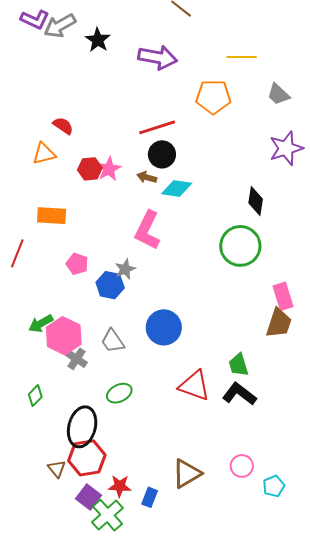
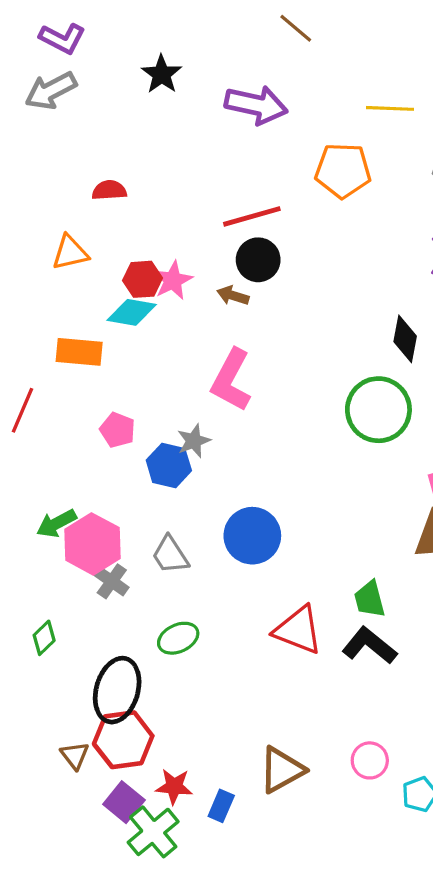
gray arrow: (60, 26) -> (51, 91), moved
red semicircle: (63, 126) -> (109, 190), moved, turned -40
cyan diamond: (177, 189) -> (132, 312), moved

